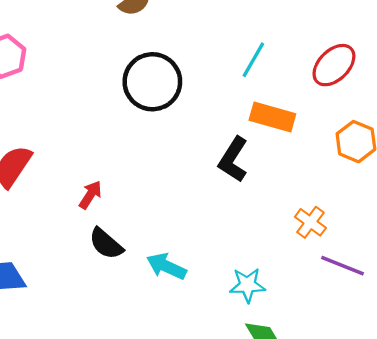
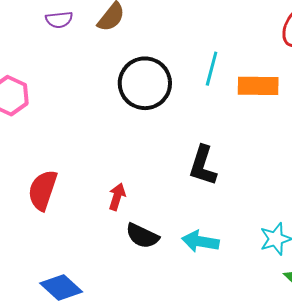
cyan line: (253, 60) -> (212, 69), moved
black L-shape: (233, 160) -> (203, 166), moved

